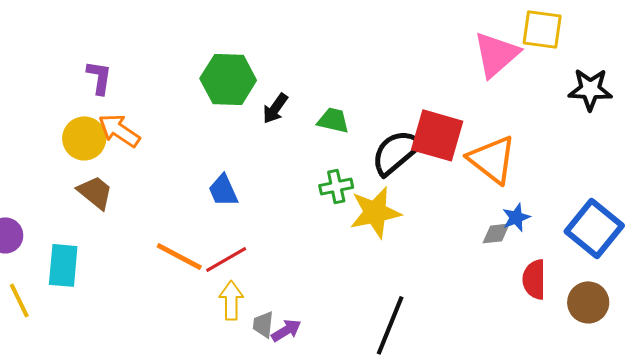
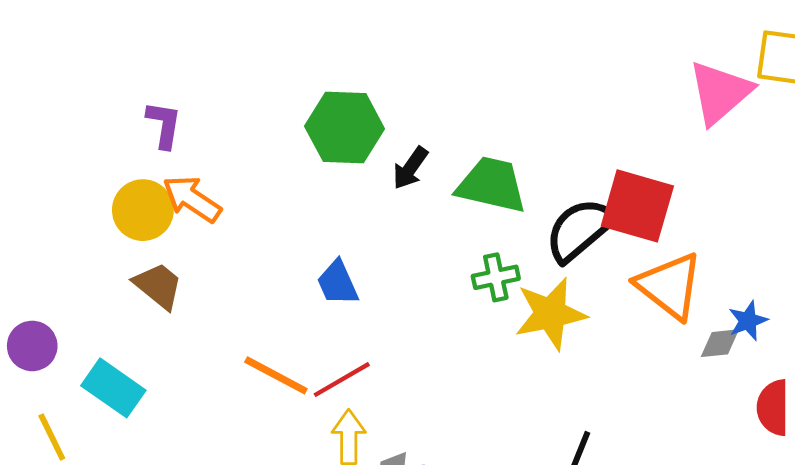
green trapezoid: (333, 120) -> (492, 185), size x1.6
orange triangle: (492, 159) -> (669, 286), moved
cyan rectangle: (63, 265) -> (113, 388), turned -60

